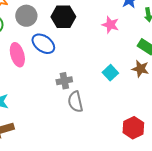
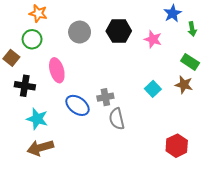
gray circle: (26, 16) -> (80, 32), moved
black hexagon: (63, 17) -> (119, 31), moved
blue ellipse: (43, 44) -> (77, 105), moved

